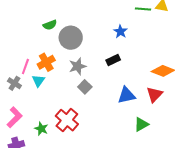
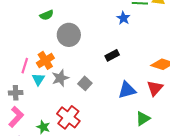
green semicircle: (50, 25) -> (47, 15), moved
blue star: (120, 31) -> (123, 18), moved
gray star: (78, 66) -> (60, 78), moved
gray cross: (14, 83) -> (16, 93), moved, turned -32

